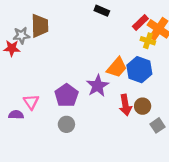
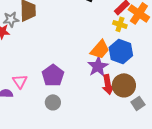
yellow cross: (148, 41) -> (120, 24), moved
purple star: (98, 86) -> (98, 66), moved
brown circle: (143, 106) -> (124, 85), size x1.5

